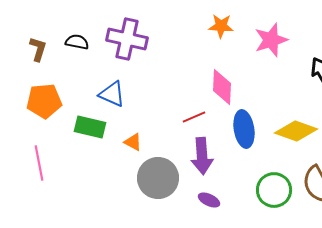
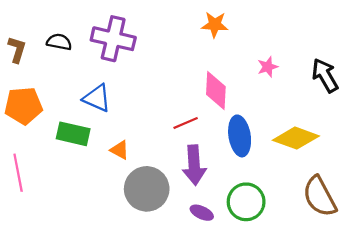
pink star: (271, 40) -> (268, 67), moved, size x0.6
green circle: (274, 190) -> (246, 202), moved

